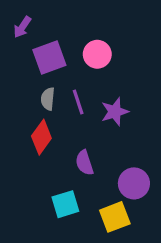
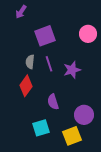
purple arrow: (22, 27) -> (21, 12), moved
pink circle: (97, 54) -> (88, 34), moved
purple square: (49, 57) -> (45, 36), moved

